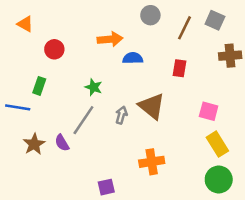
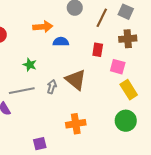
brown cross: (230, 56) -> (128, 39), moved
pink square: (209, 111) -> (118, 67), moved
gray line: (83, 120) -> (22, 91), turned 45
yellow rectangle: (217, 144) -> (129, 90), moved
green circle: (219, 179) -> (126, 121), moved

